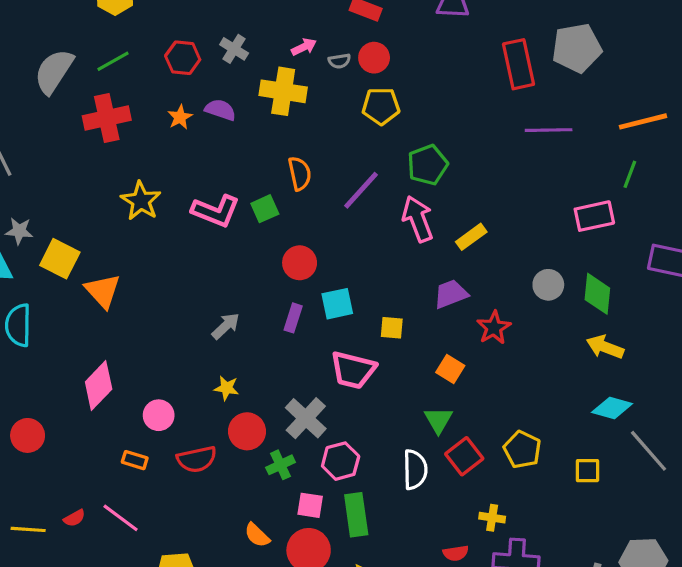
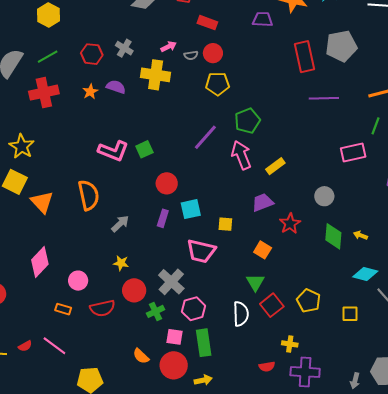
orange semicircle: (300, 173) -> (89, 195), moved, size x1.4
yellow star: (141, 201) -> (22, 146), moved
green diamond: (597, 294) -> (333, 236), moved
yellow arrow: (605, 347) -> (360, 235), size x0.6

